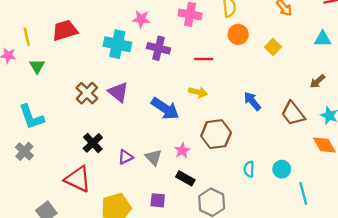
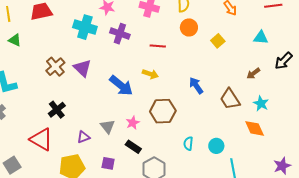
green triangle: (37, 66) -> (15, 40), turned -40
purple triangle: (125, 157) -> (83, 137), moved

